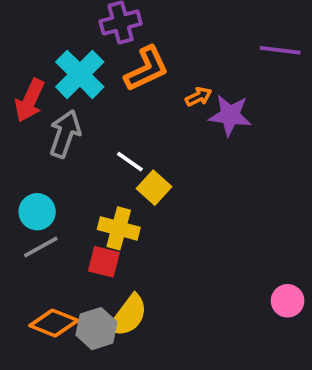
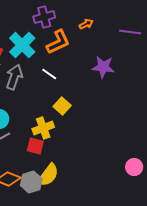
orange arrow: (199, 97) -> (86, 24), moved
white line: (130, 162) -> (49, 74), moved
yellow cross: (119, 228) -> (43, 128), turned -35

